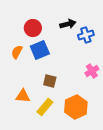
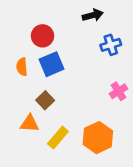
black arrow: (68, 24) -> (93, 15), moved
orange semicircle: (17, 52) -> (22, 67), turned -32
brown square: (50, 81) -> (45, 100), moved, turned 32

